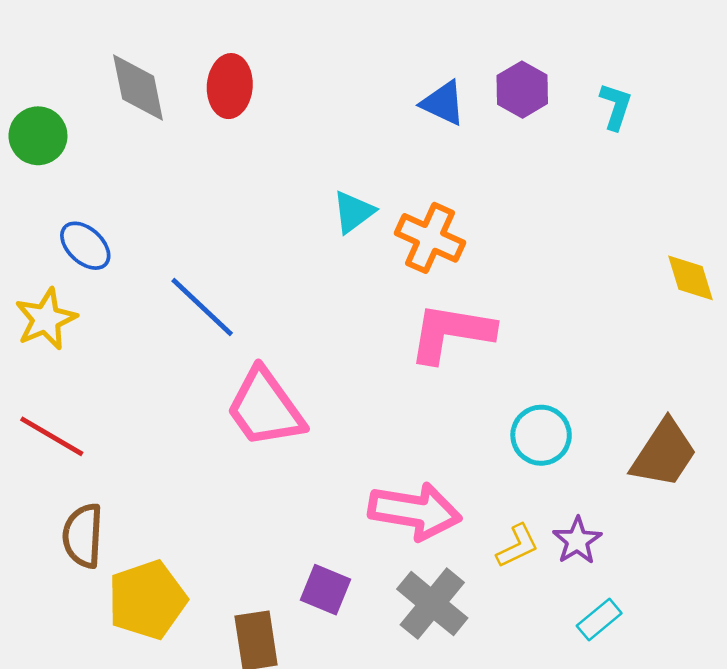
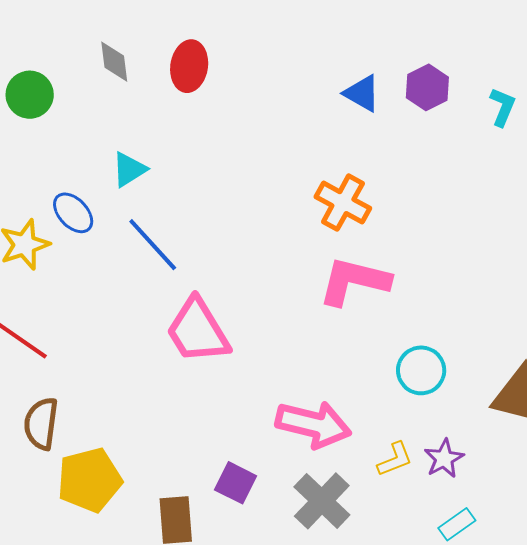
gray diamond: (138, 88) -> (114, 62), size x0.7
cyan triangle: (353, 212) -> (129, 169), moved
blue ellipse: (85, 246) -> (73, 213), moved

